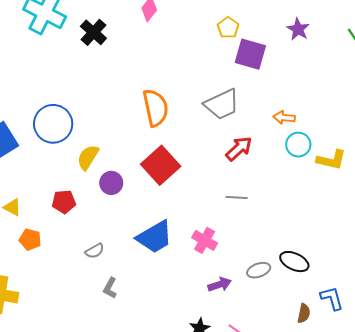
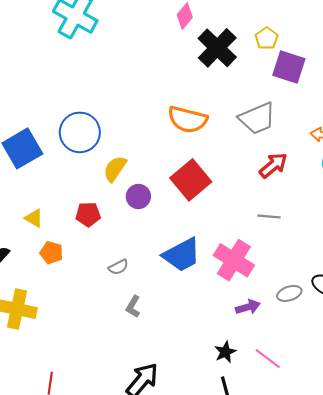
black cross: (93, 32) -> (217, 48), moved, size x1.4
orange semicircle: (155, 108) -> (188, 120), turned 114
pink cross: (205, 240) -> (234, 260), size x1.5

